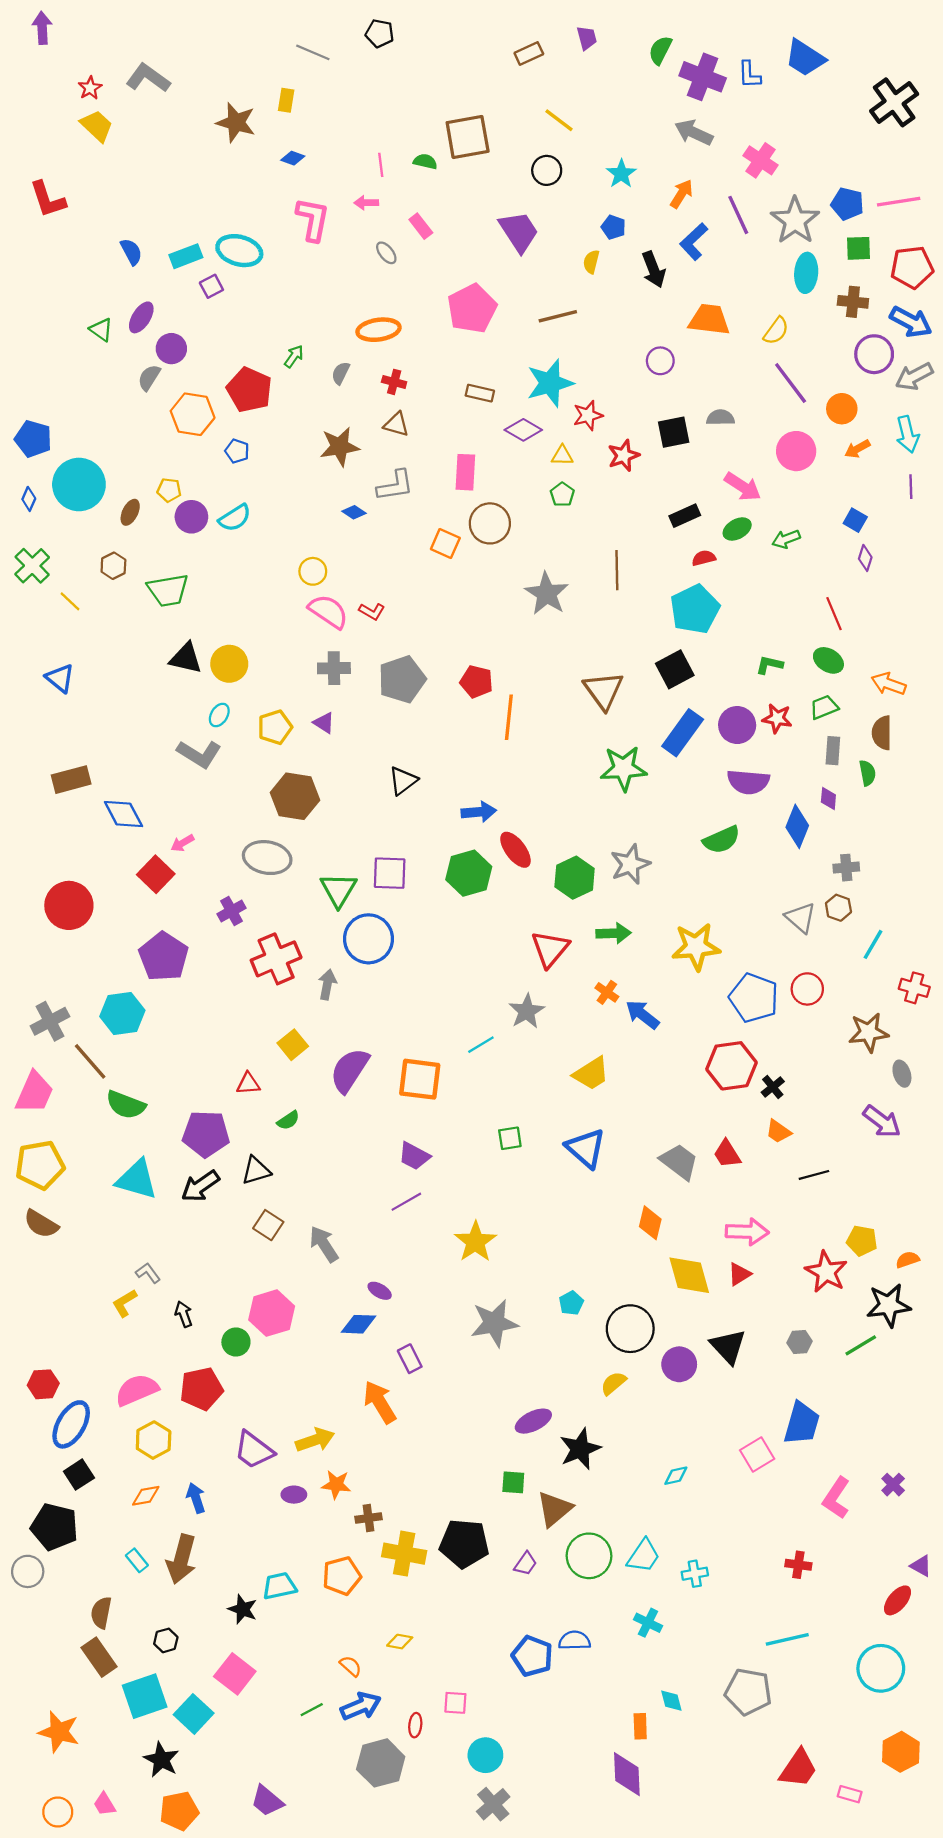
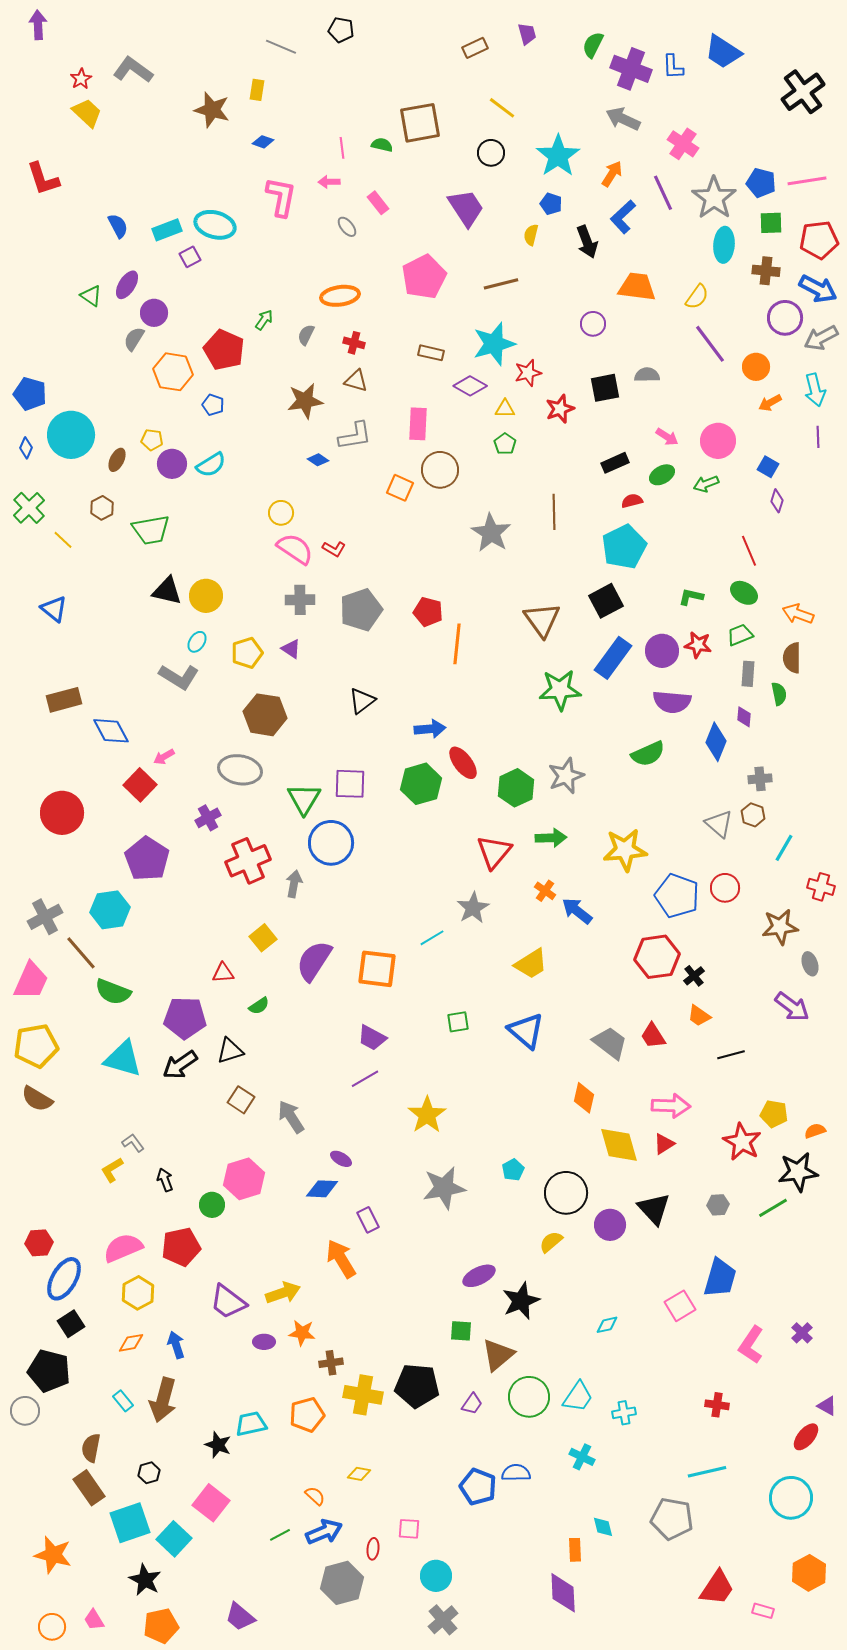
cyan star: (621, 174) -> (558, 156), size x1.6
pink circle: (796, 451) -> (718, 441), moved
pink arrow: (743, 487) -> (667, 437), size x0.7

